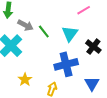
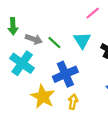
blue cross: (66, 64) -> (65, 74), moved
yellow star: (25, 80) -> (43, 97), size x1.6

